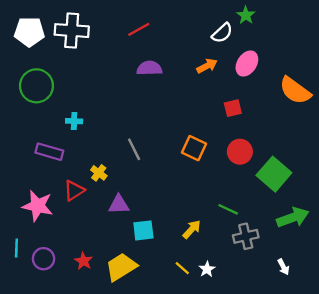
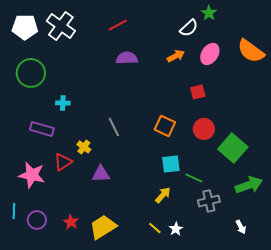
white cross: (72, 31) -> (61, 26), turned 32
orange semicircle: (295, 91) -> (251, 51), moved
cyan square: (143, 230) -> (171, 164), moved

